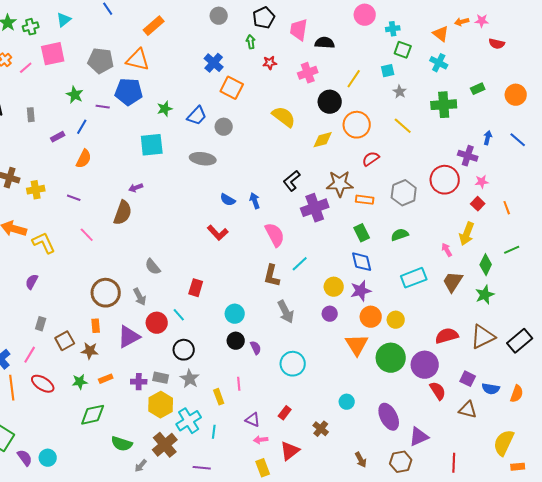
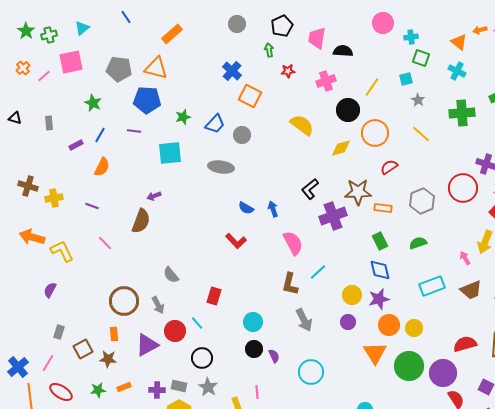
purple line: (103, 107) -> (134, 131), moved
brown trapezoid: (453, 282) -> (471, 290), turned -145

